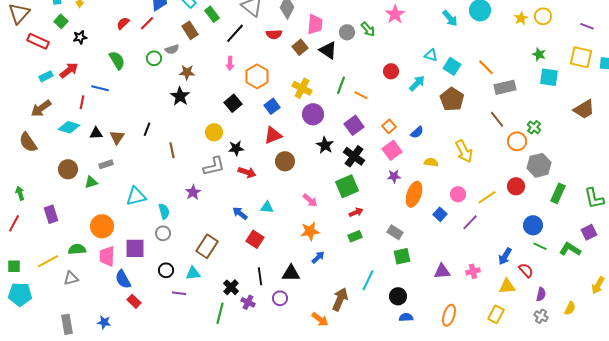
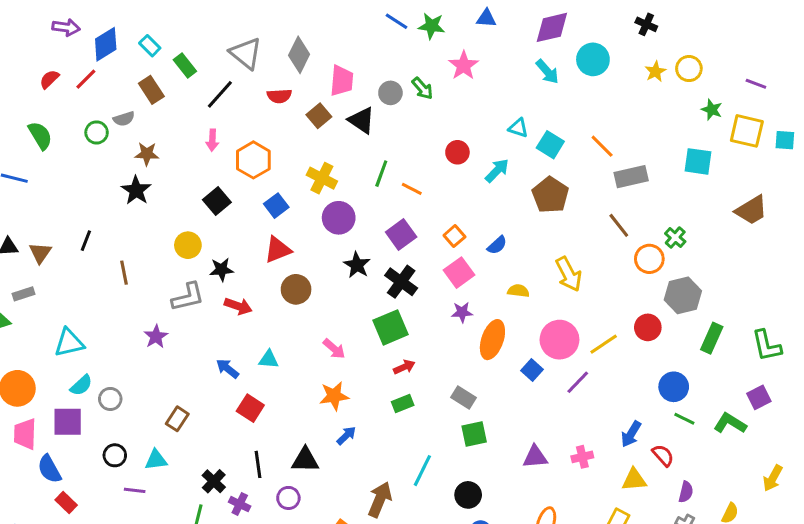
green star: (539, 54) -> (712, 110), moved
pink circle: (458, 194) -> (559, 340), size x1.6
cyan semicircle: (164, 211) -> (81, 385), moved, turned 63
brown rectangle: (207, 246) -> (177, 419), size x0.7

